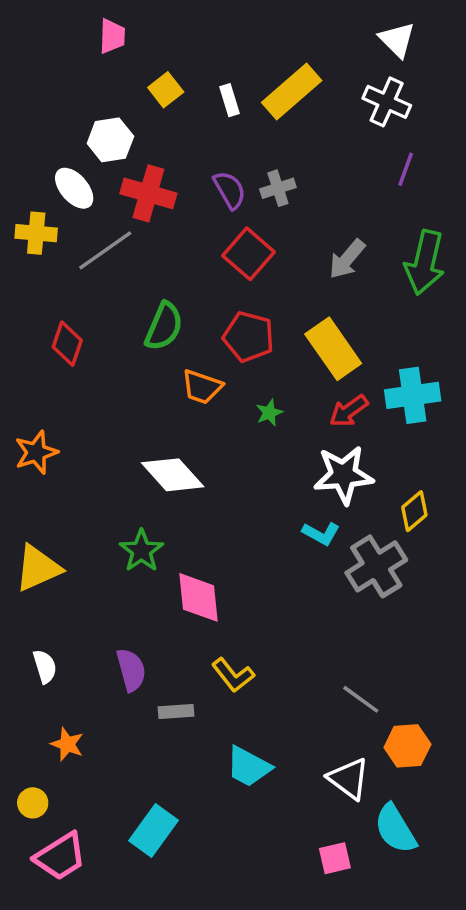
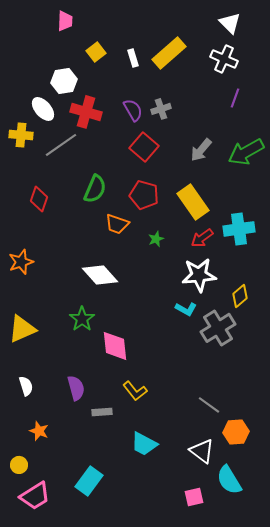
green arrow: (425, 262) -> (246, 152), turned 48

